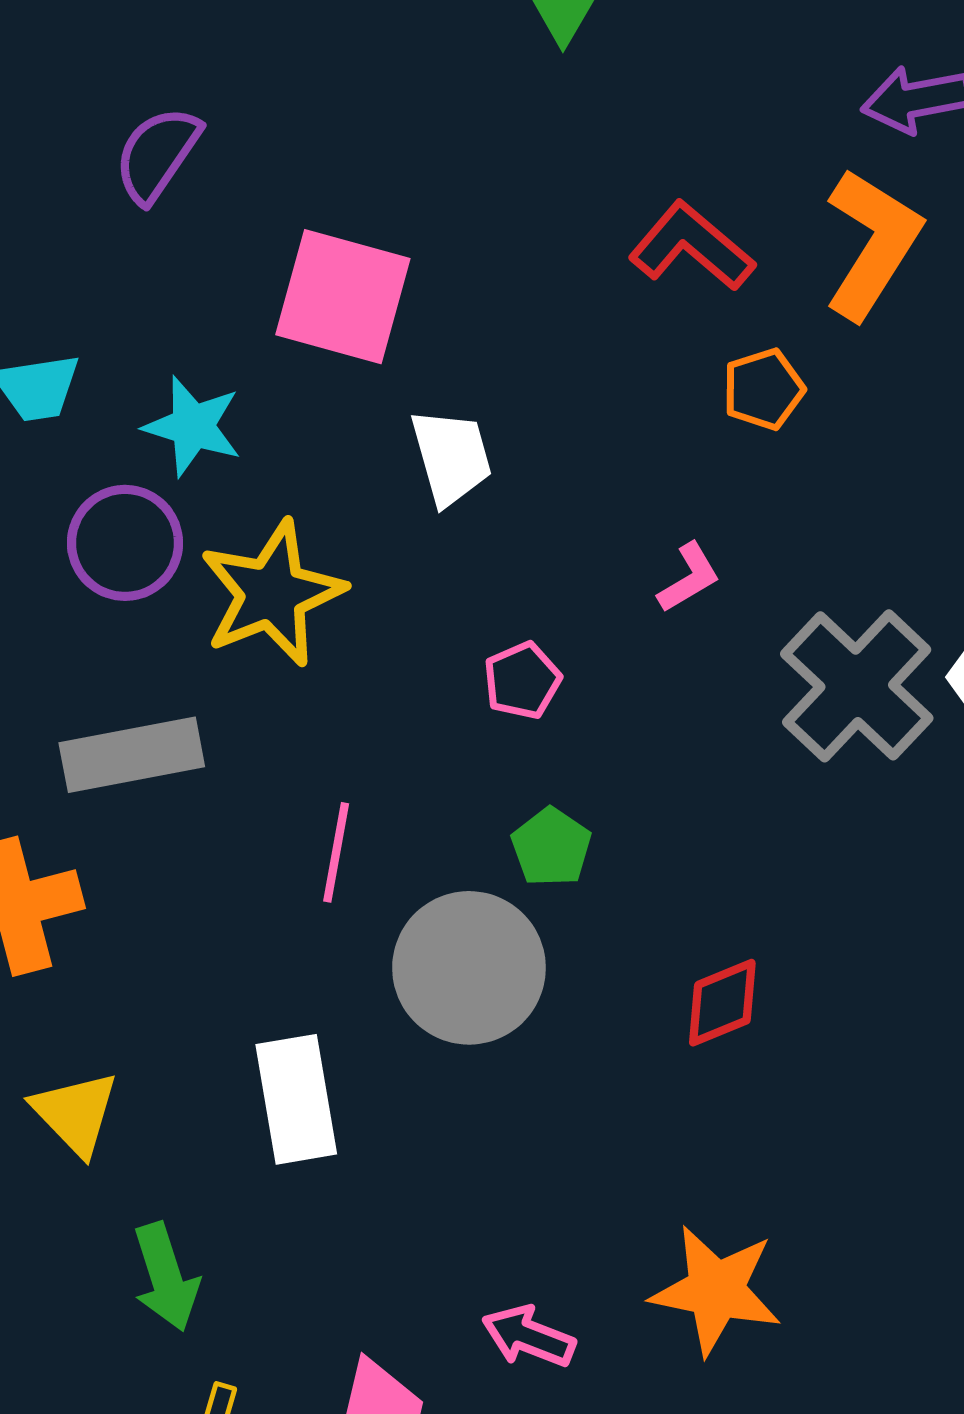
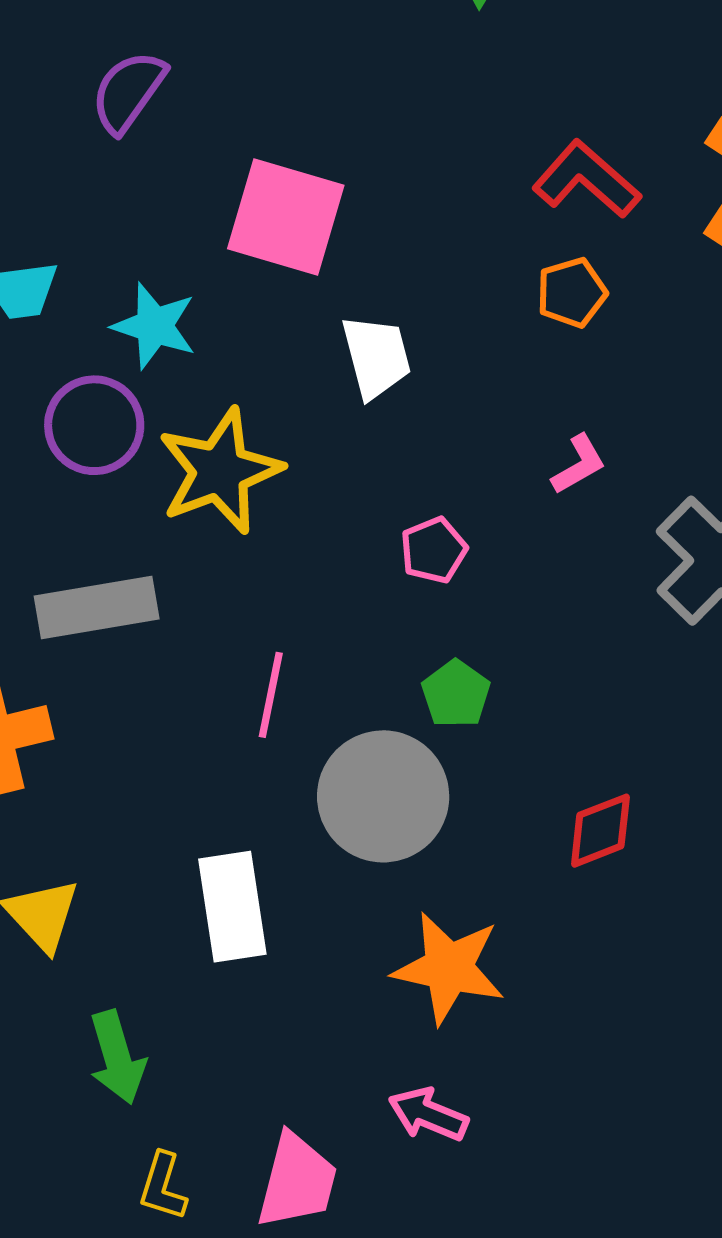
orange pentagon: (763, 389) -> (572, 293), moved
orange star: (716, 1290) -> (449, 968), moved

